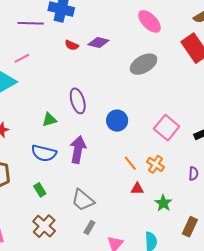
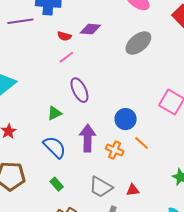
pink line: (22, 58) -> (66, 57), moved
blue circle: (117, 121) -> (126, 119), moved
blue semicircle: (44, 153) -> (55, 147), turned -140
orange cross: (155, 164) -> (115, 150), moved
red triangle: (137, 189) -> (133, 190), moved

